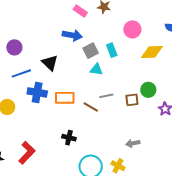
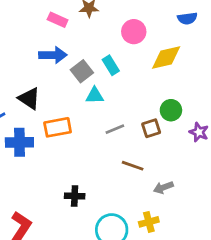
orange rectangle: (65, 98) -> (58, 127), moved
brown line: (91, 107) -> (133, 166), moved
yellow cross: (118, 166) -> (149, 222), turned -32

